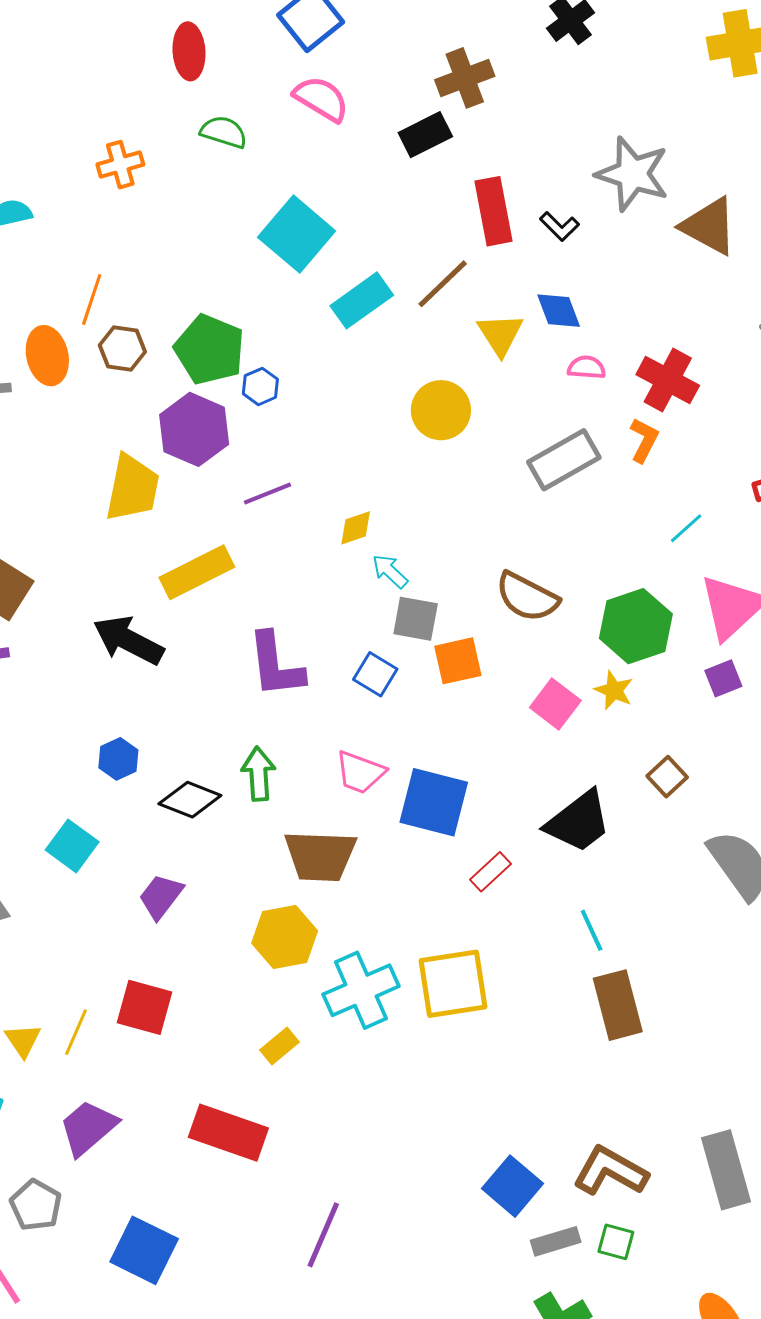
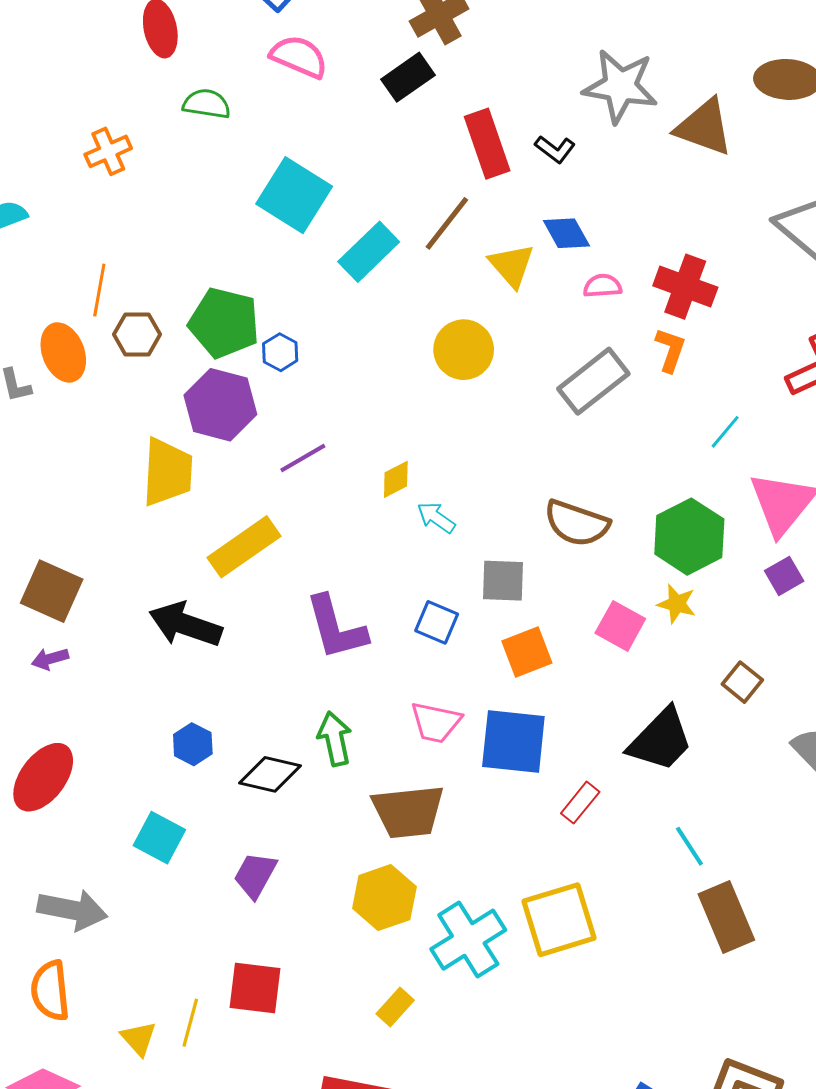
gray square: (416, 619) -> (503, 581), moved
orange square: (458, 661) -> (527, 652), moved

